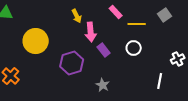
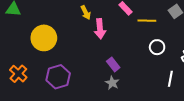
white circle: (134, 48) -> (157, 47), moved
purple rectangle: (104, 50) -> (113, 64), moved
purple hexagon: (72, 63) -> (58, 77), moved

